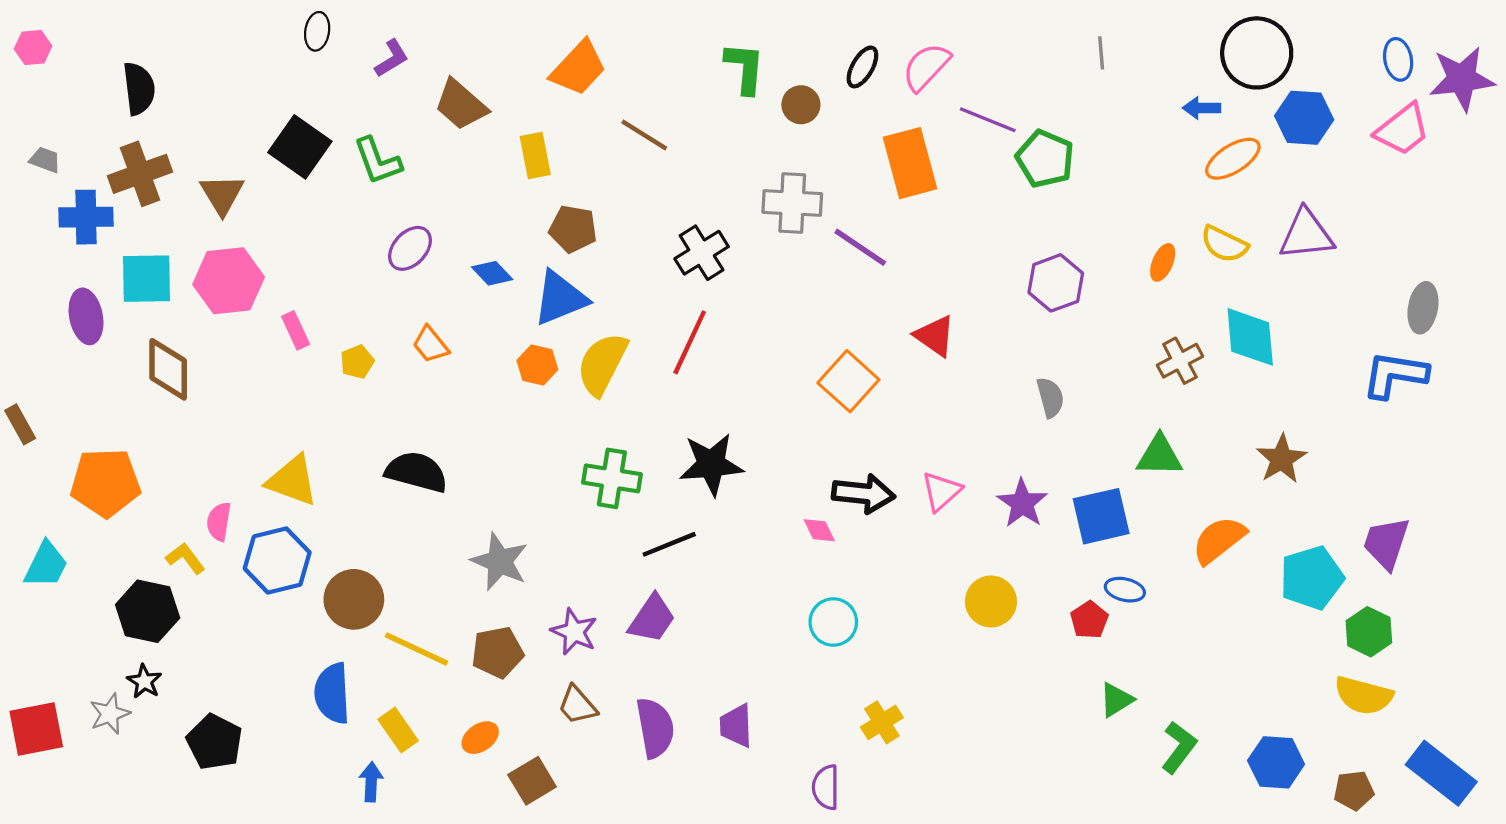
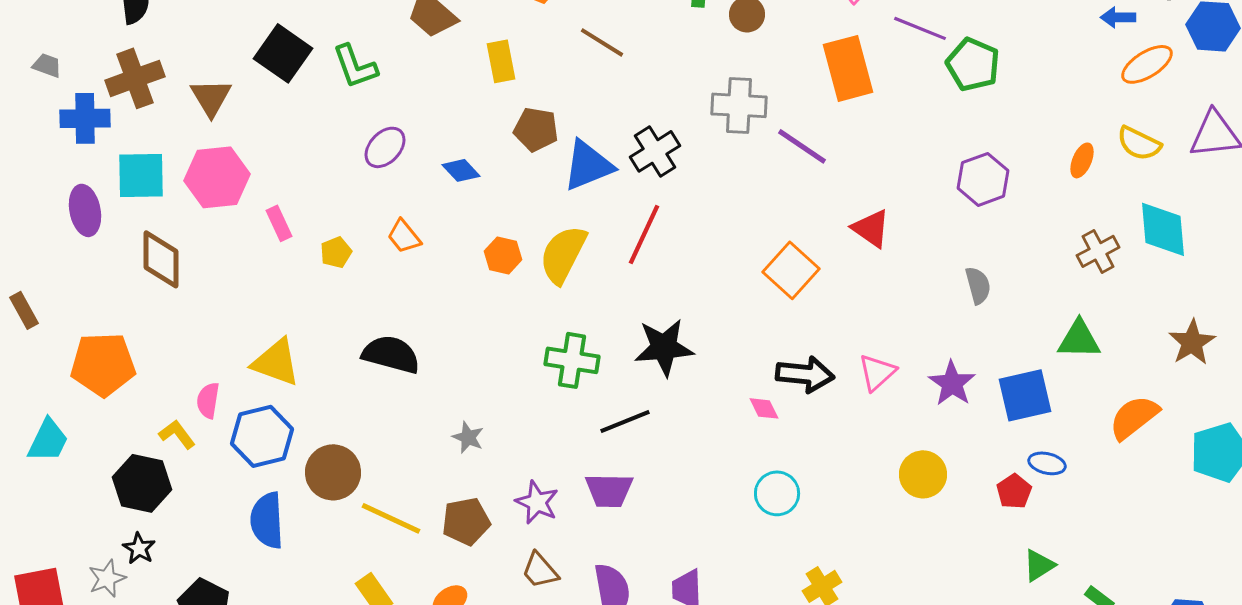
blue triangle: (560, 298) -> (588, 165), moved
gray star: (500, 562) -> (468, 437), size x0.6
purple trapezoid: (652, 619) -> (609, 490), turned 57
blue semicircle: (332, 693) -> (267, 520), moved

